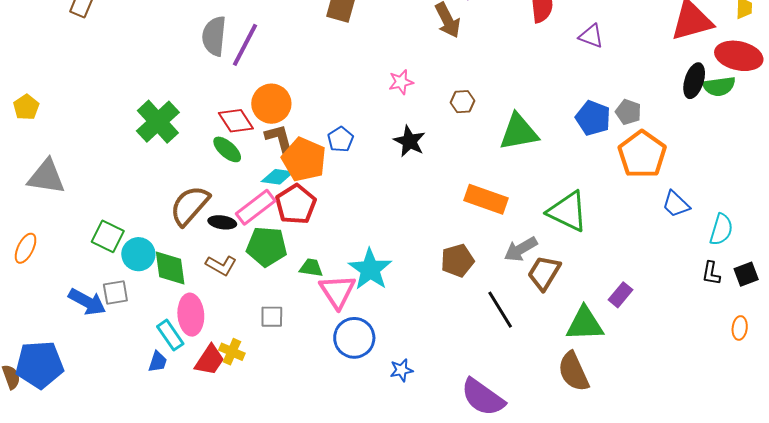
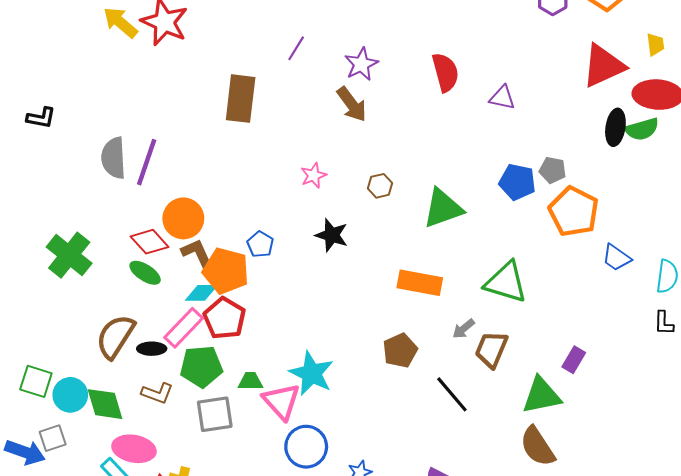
gray arrow: (521, 249) -> (464, 329), size x0.7
pink ellipse: (191, 315) -> (134, 449), turned -66
gray square: (272, 317) -> (215, 414), moved, size x1.5

